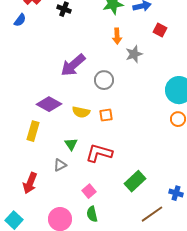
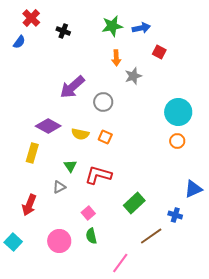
orange square: (106, 115) -> (105, 137), turned 32

